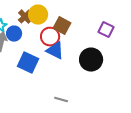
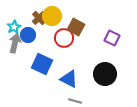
purple square: (106, 30) -> (112, 38), moved
blue triangle: (55, 51) -> (69, 79), moved
black circle: (91, 60) -> (105, 74), moved

